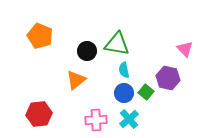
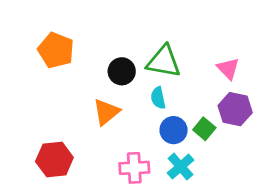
pink triangle: (185, 49) -> (228, 68), moved
cyan semicircle: (124, 70) -> (158, 98), moved

